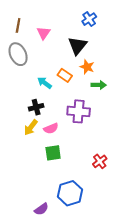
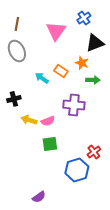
pink triangle: (44, 33) -> (56, 31), moved, size x1.5
black triangle: (77, 46) -> (95, 43), moved, turned 30
black cross: (36, 107) -> (14, 99), moved
yellow arrow: (31, 127) -> (29, 120), turned 70
blue hexagon: (70, 193) -> (77, 170), moved

